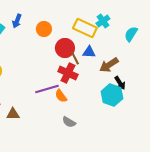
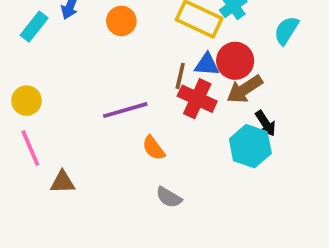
red circle: (65, 48) -> (235, 61), moved
brown line: (75, 58) -> (180, 76), turned 40
red cross: (68, 73) -> (197, 99), moved
purple line: (47, 89) -> (125, 110), moved

